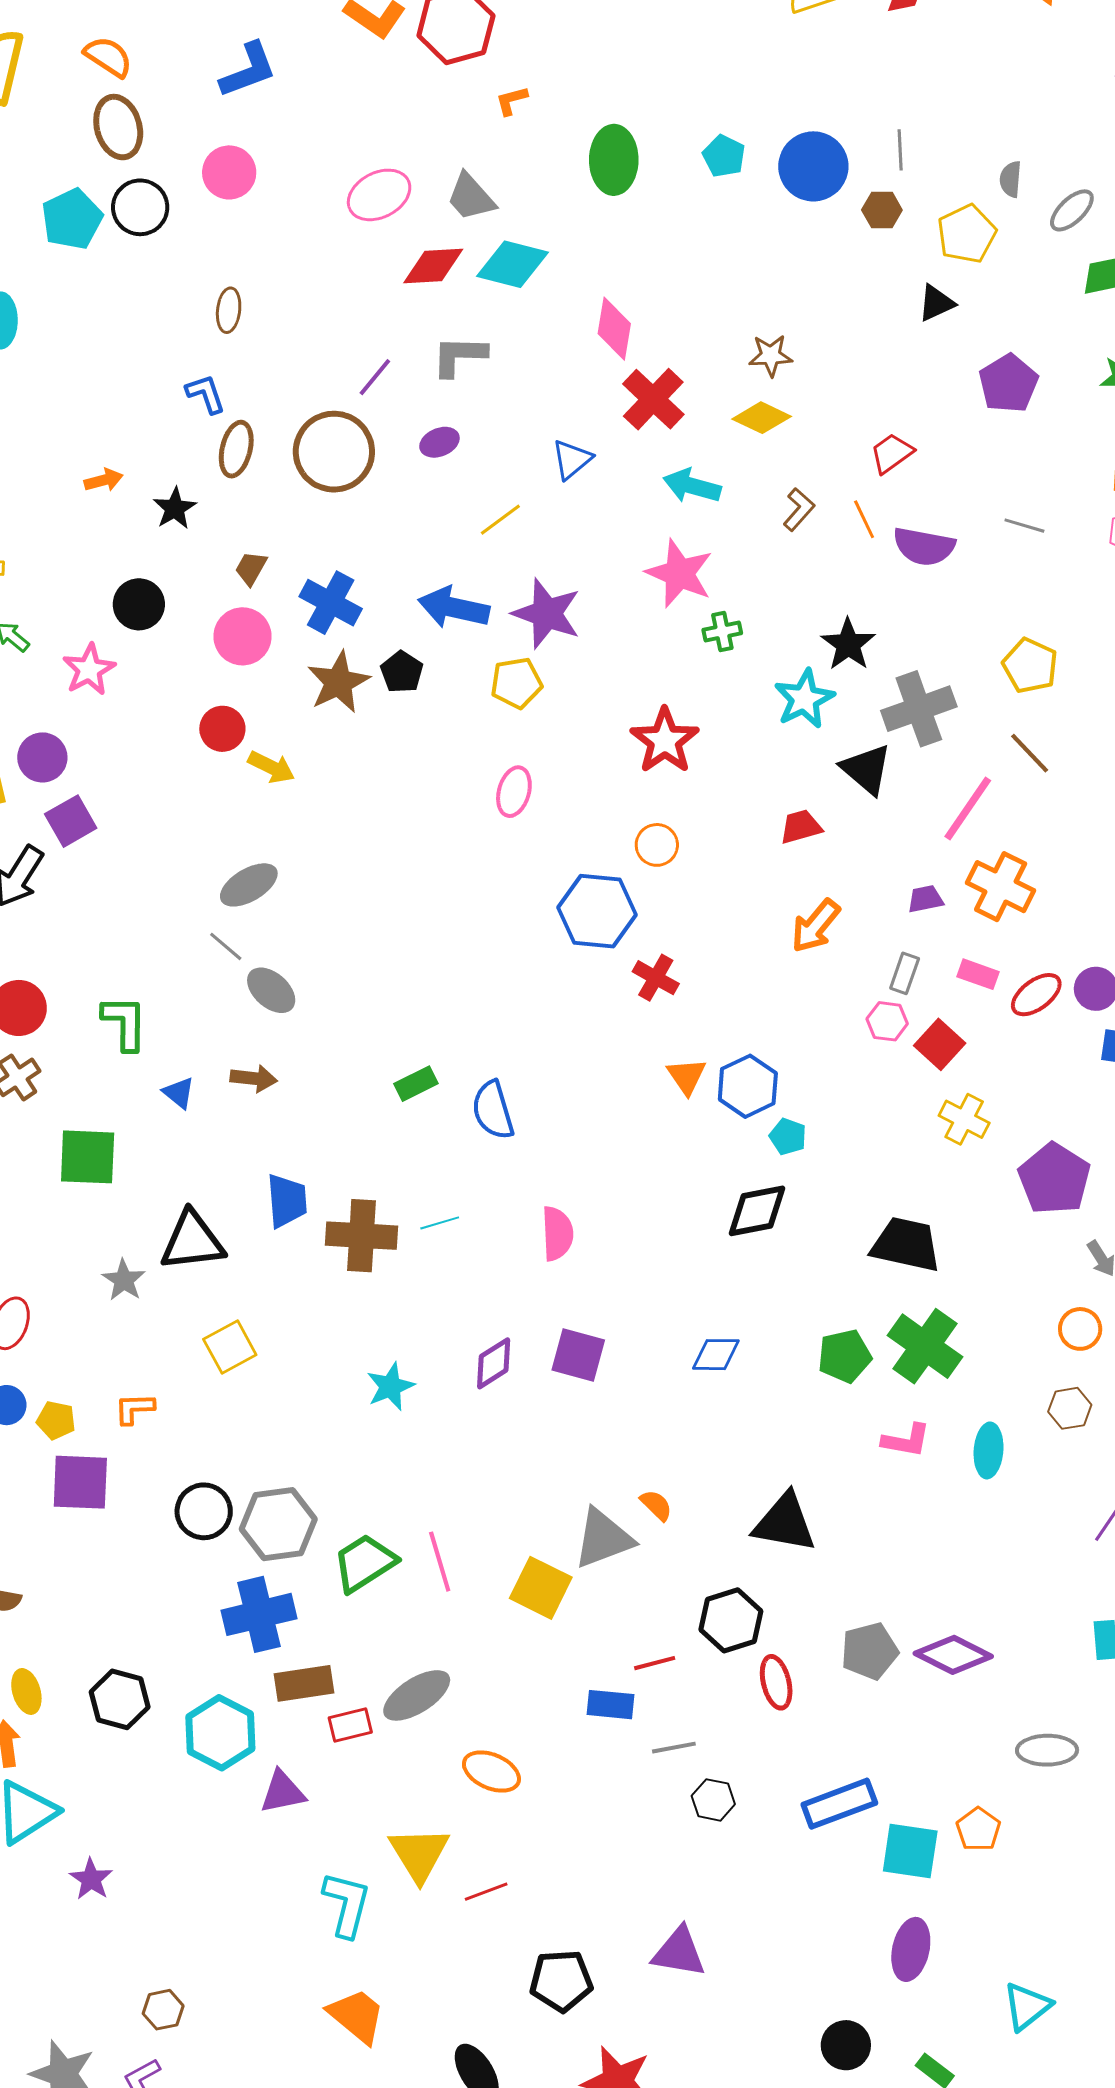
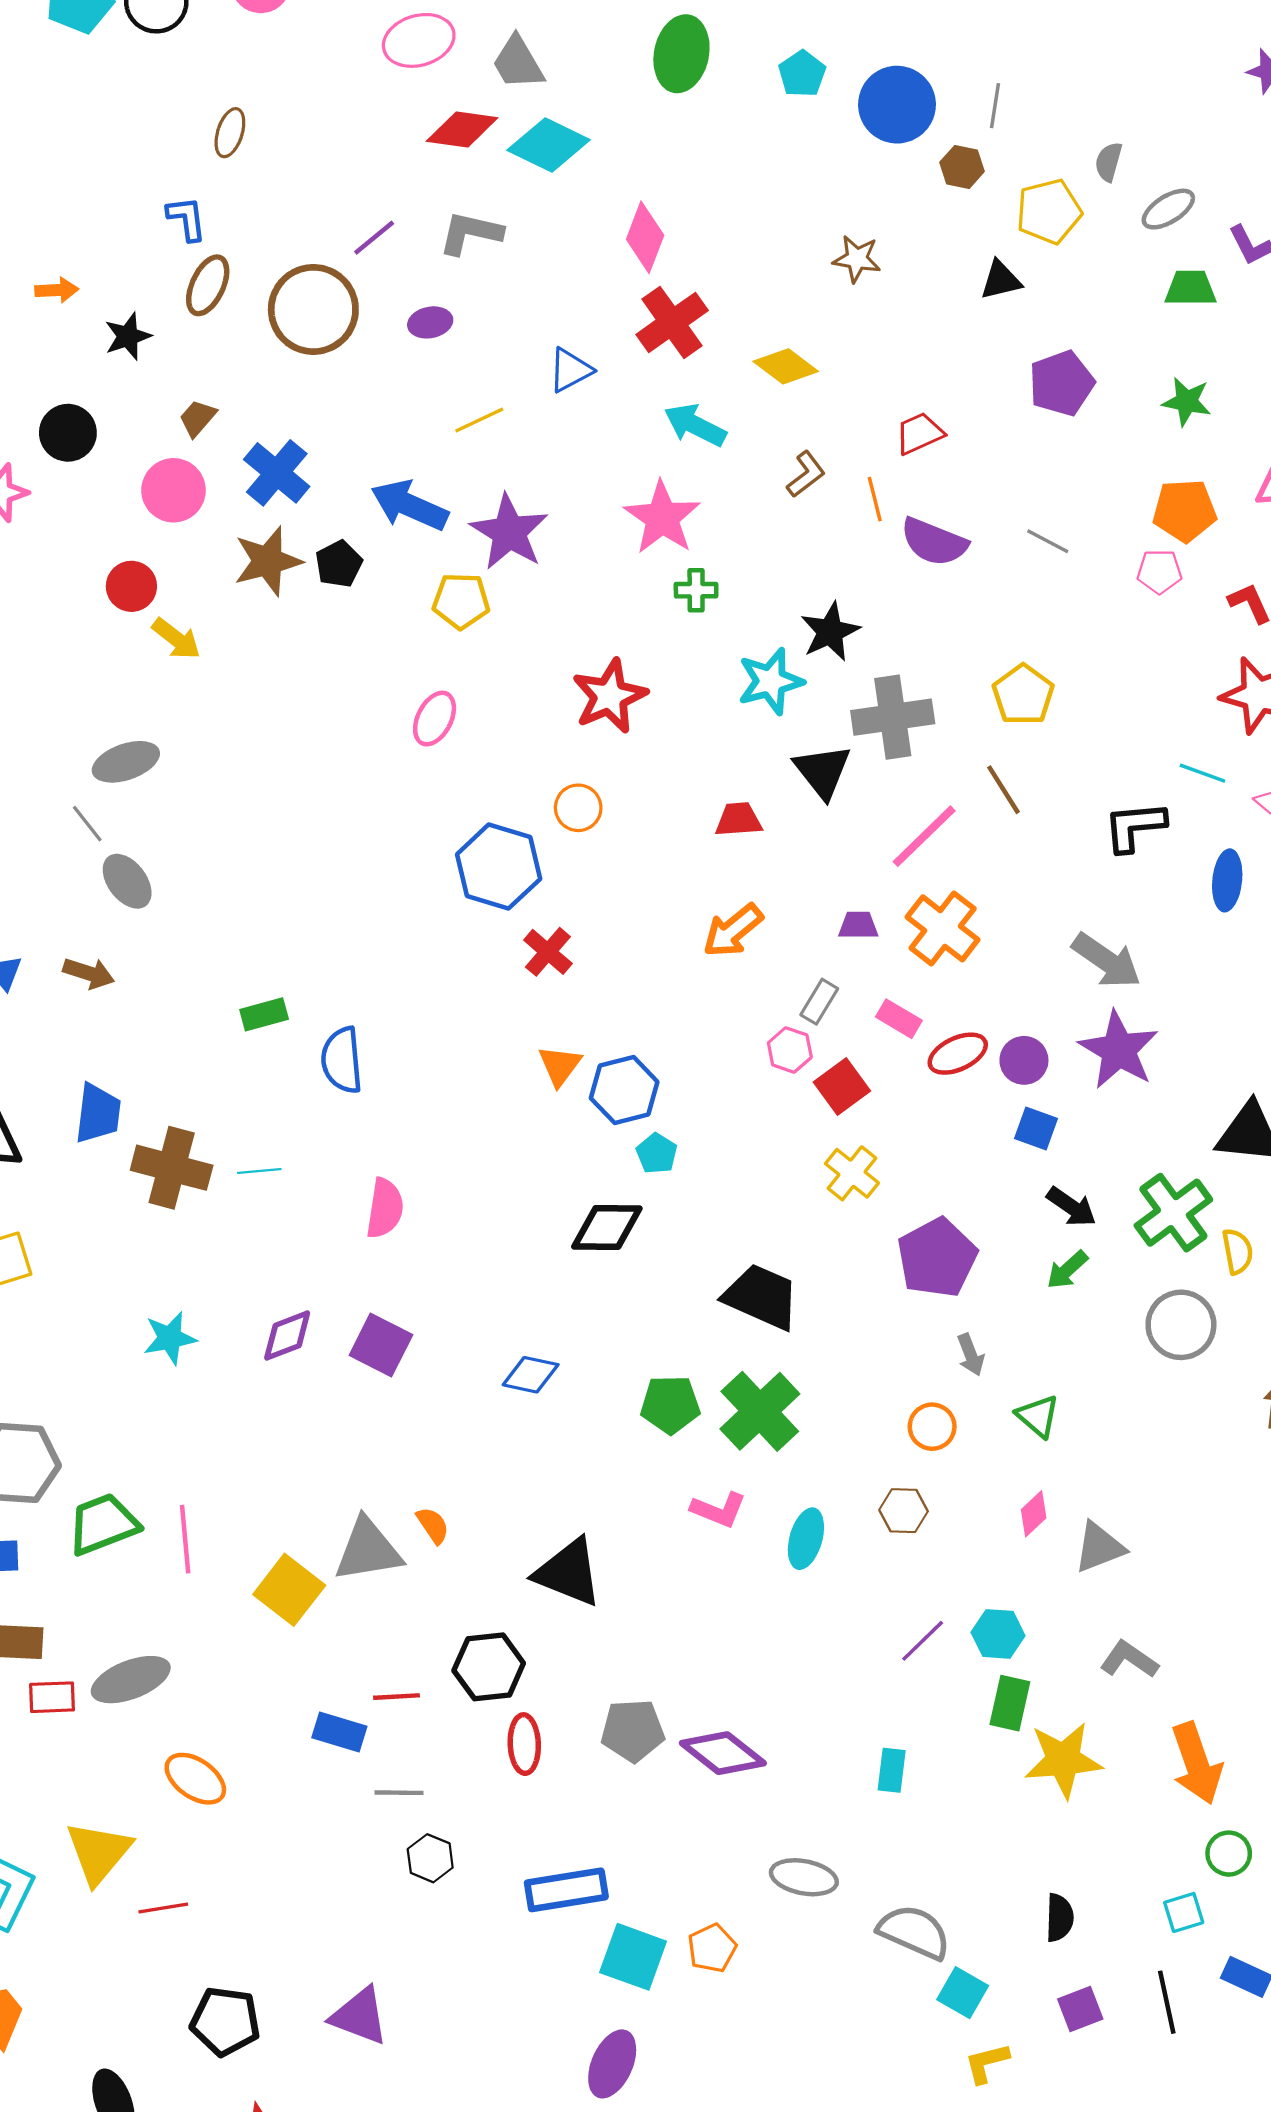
brown star: (771, 355) -> (857, 259), moved

